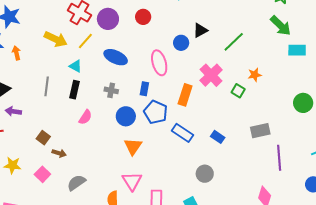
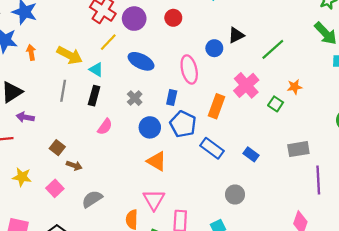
yellow arrow: (56, 39) -> (70, 55), moved
gray cross: (111, 90) -> (135, 98), turned 32
orange triangle: (133, 146) -> (157, 161), turned -36

